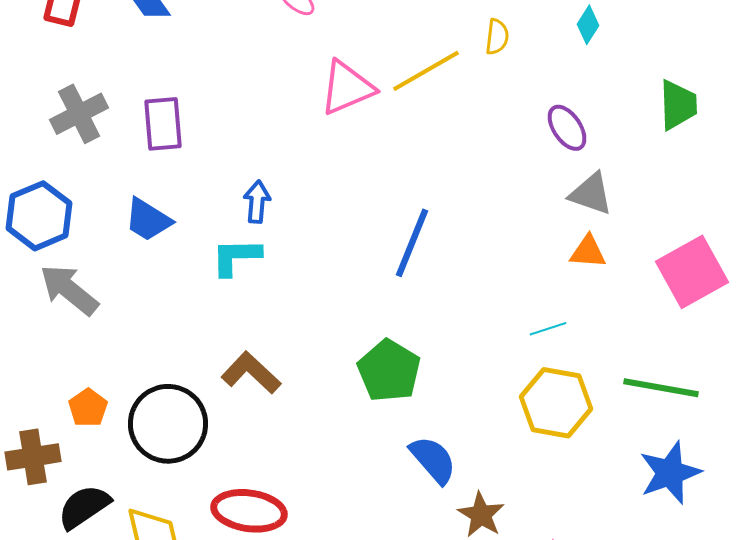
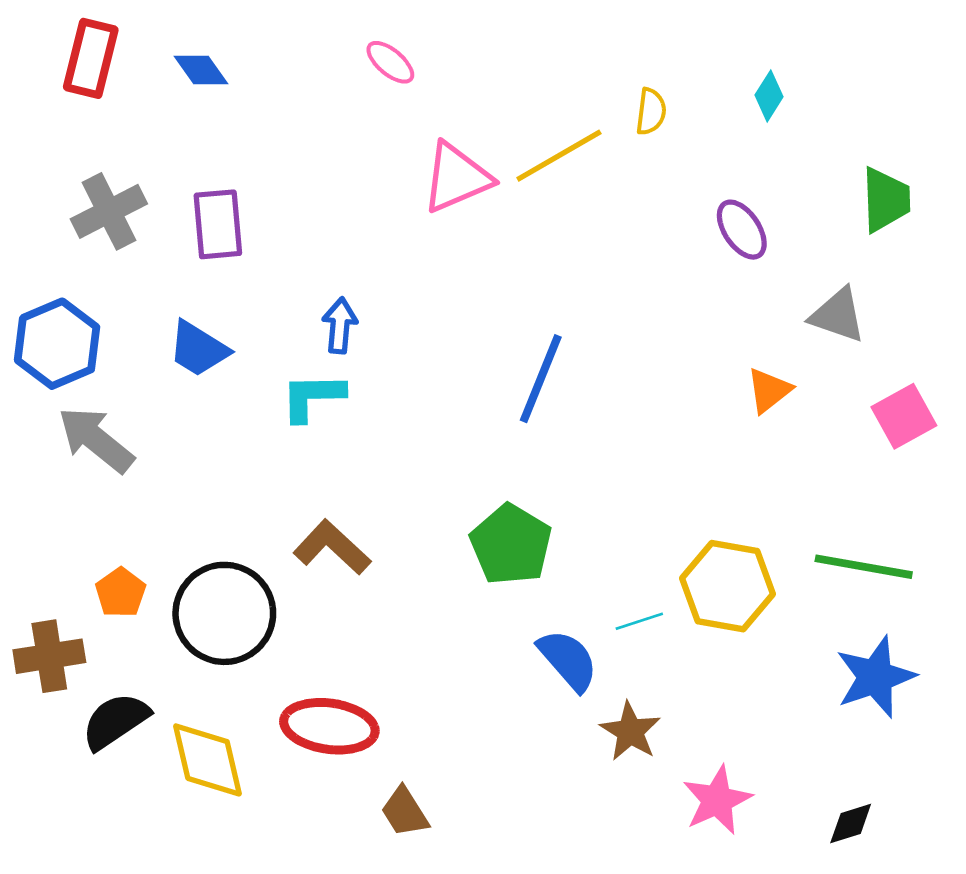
gray triangle: (591, 194) -> (838, 315), moved
orange triangle: (588, 252) -> (769, 390), turned -42
pink square: (692, 272) -> (904, 416), size x0.7
cyan line: (548, 329) -> (639, 621), moved

